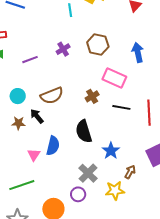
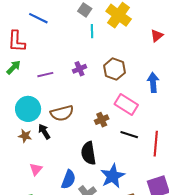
cyan circle: (18, 96) -> (28, 109), size x1.6
blue semicircle: (53, 146) -> (68, 179), moved
blue star: (111, 151) -> (113, 176), size x1.4

